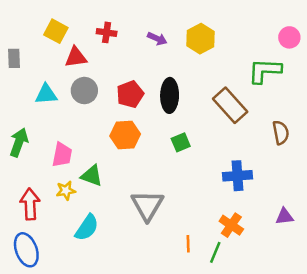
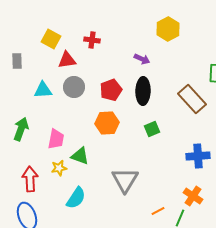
purple arrow: (157, 39) -> (142, 59), moved
yellow hexagon: (200, 39) -> (168, 29), moved
orange line: (188, 244) -> (158, 211), turned 64

